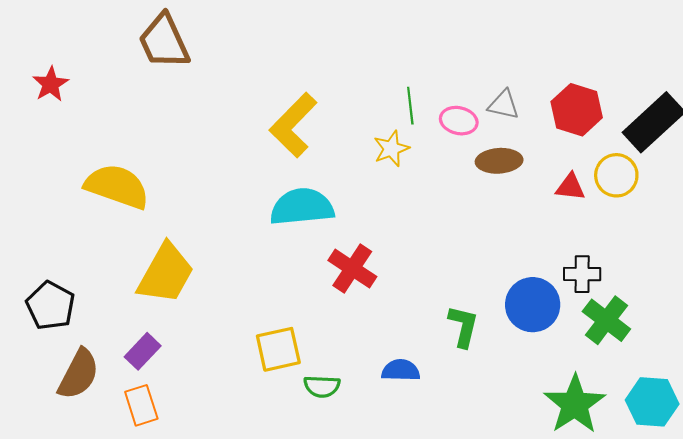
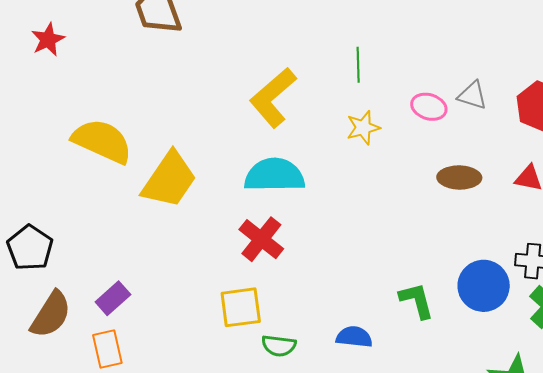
green line: (410, 106) -> (358, 65), moved
brown ellipse: (499, 161) -> (459, 178), moved
red cross: (352, 268) -> (261, 239), moved
yellow trapezoid: (166, 273) -> (169, 180), moved
green L-shape: (463, 326) -> (417, 301), turned -33

